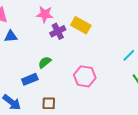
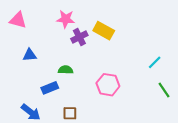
blue triangle: (11, 36) -> (30, 55), moved
green semicircle: (45, 62) -> (66, 70), turned 40

